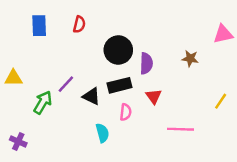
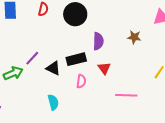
black circle: (118, 50) -> (75, 14), moved
green arrow: (43, 102) -> (13, 73), turned 36
cyan semicircle: (102, 133) -> (53, 102), moved

